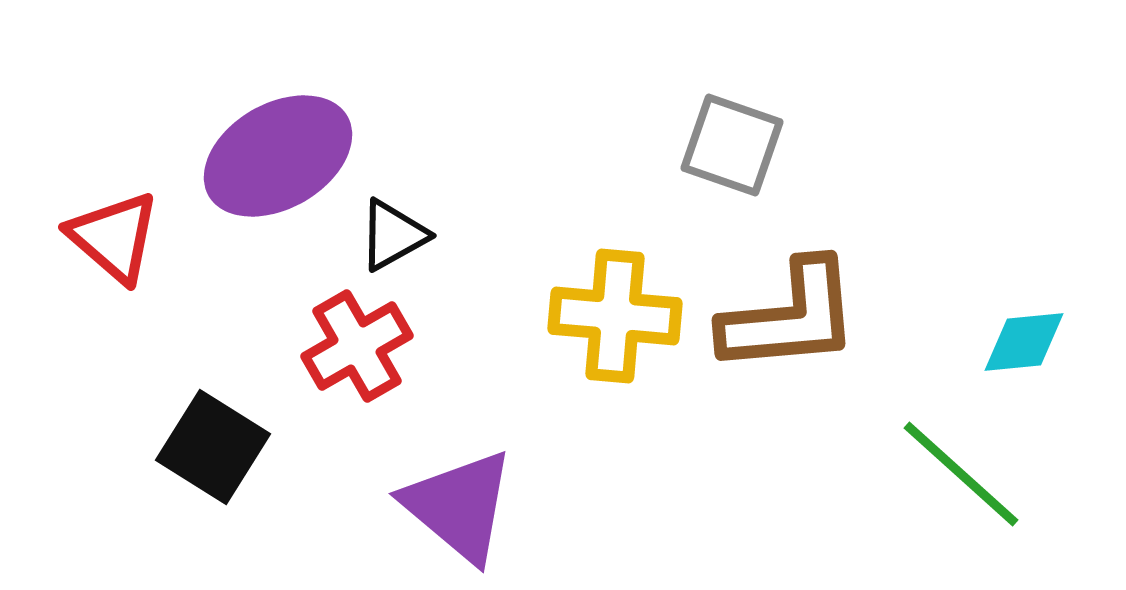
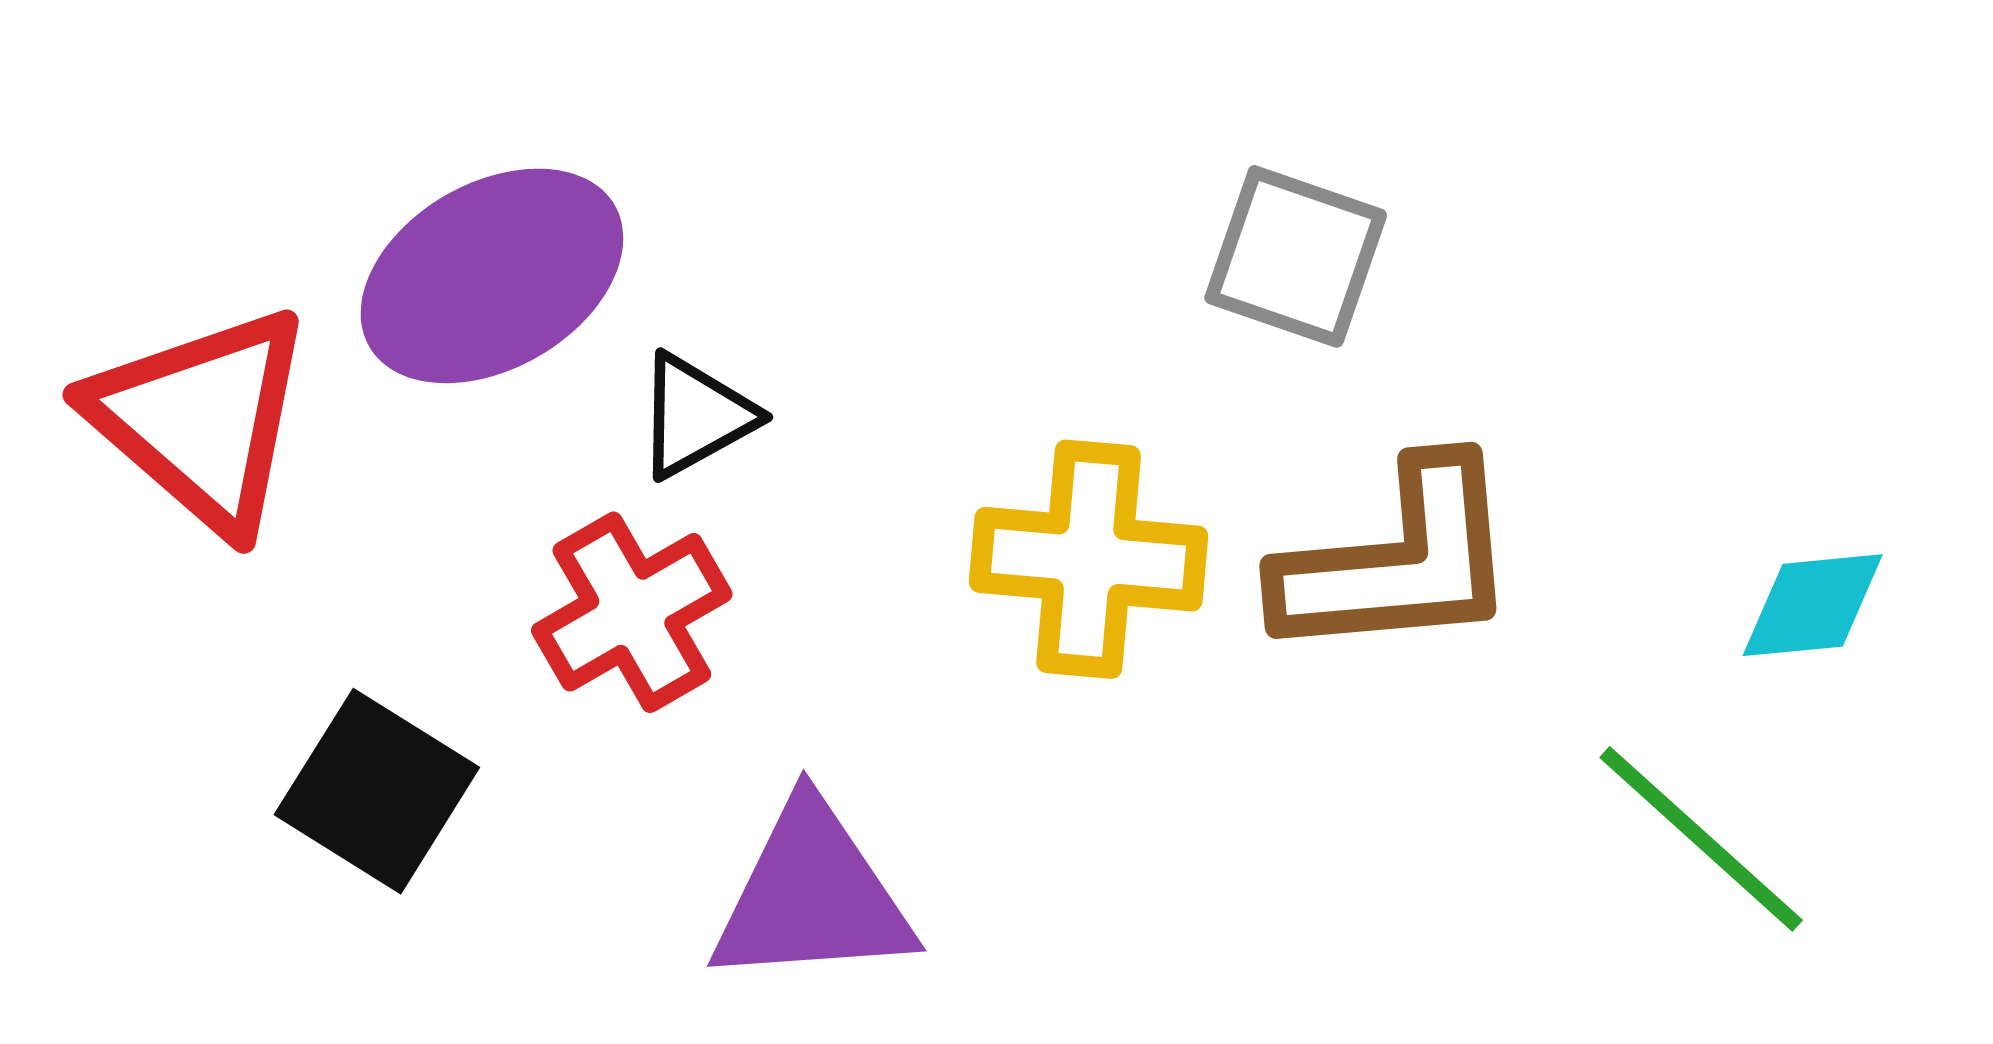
red triangle: (114, 237) -> (202, 419), size x1.4
purple triangle: (459, 506) -> (812, 896), turned -44

